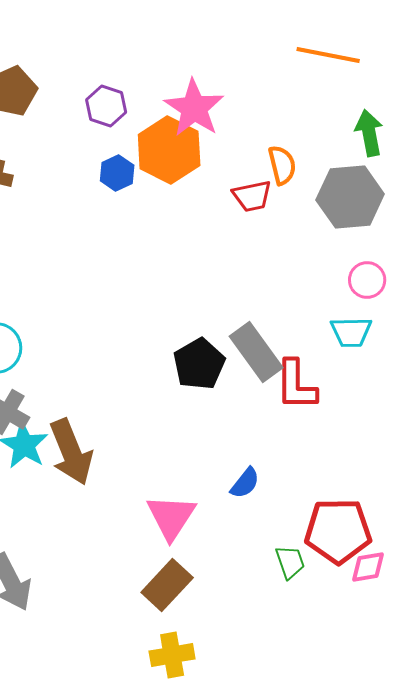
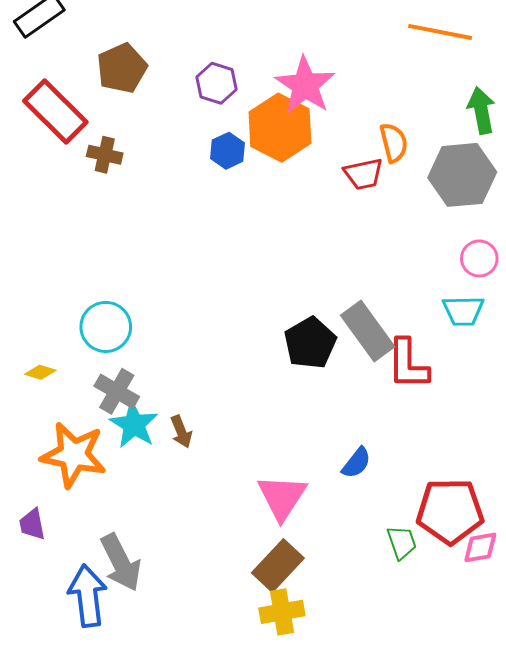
brown arrow: (71, 452) -> (181, 432), size x0.5
yellow cross: (172, 655) -> (282, 612), moved

